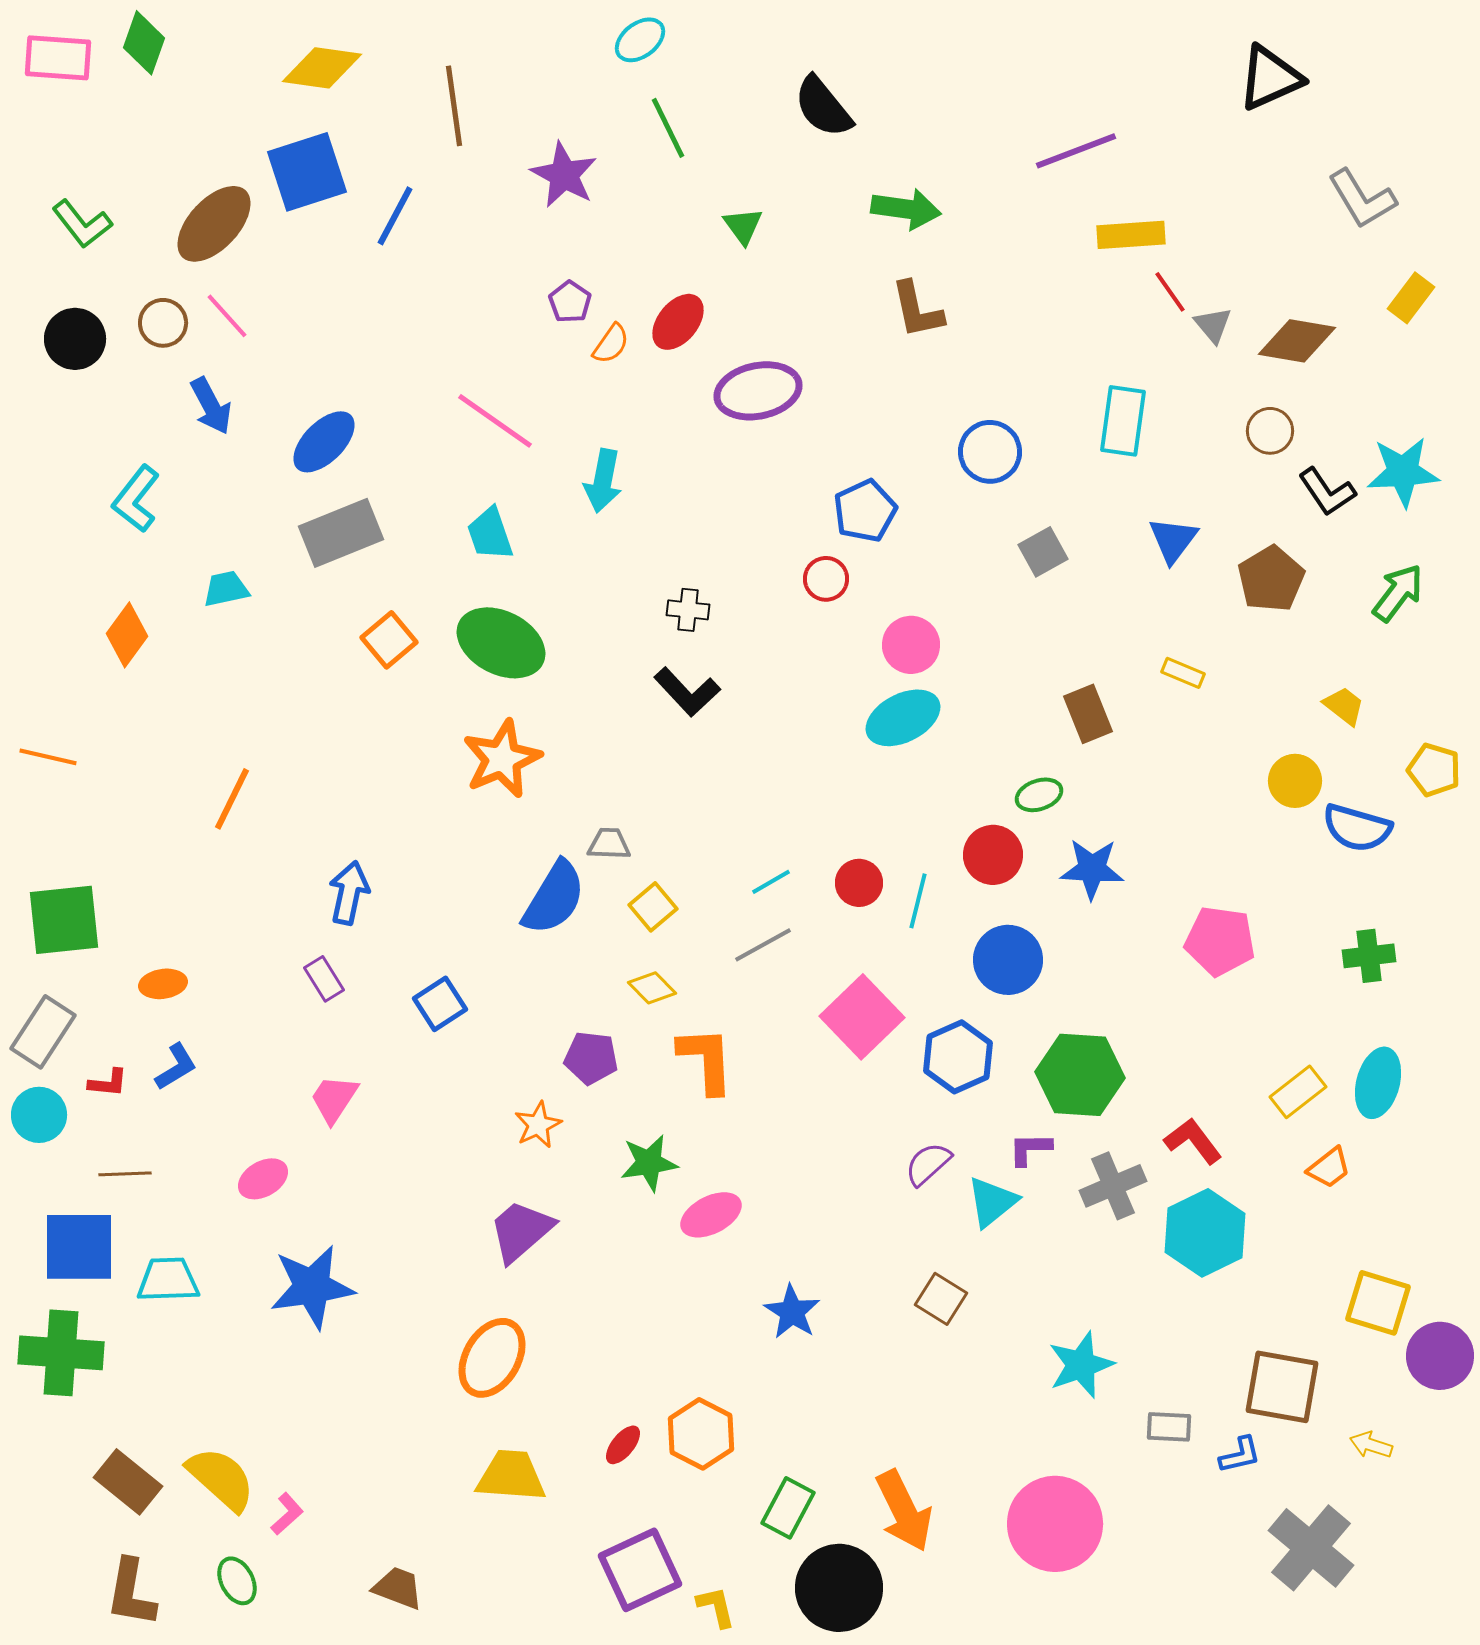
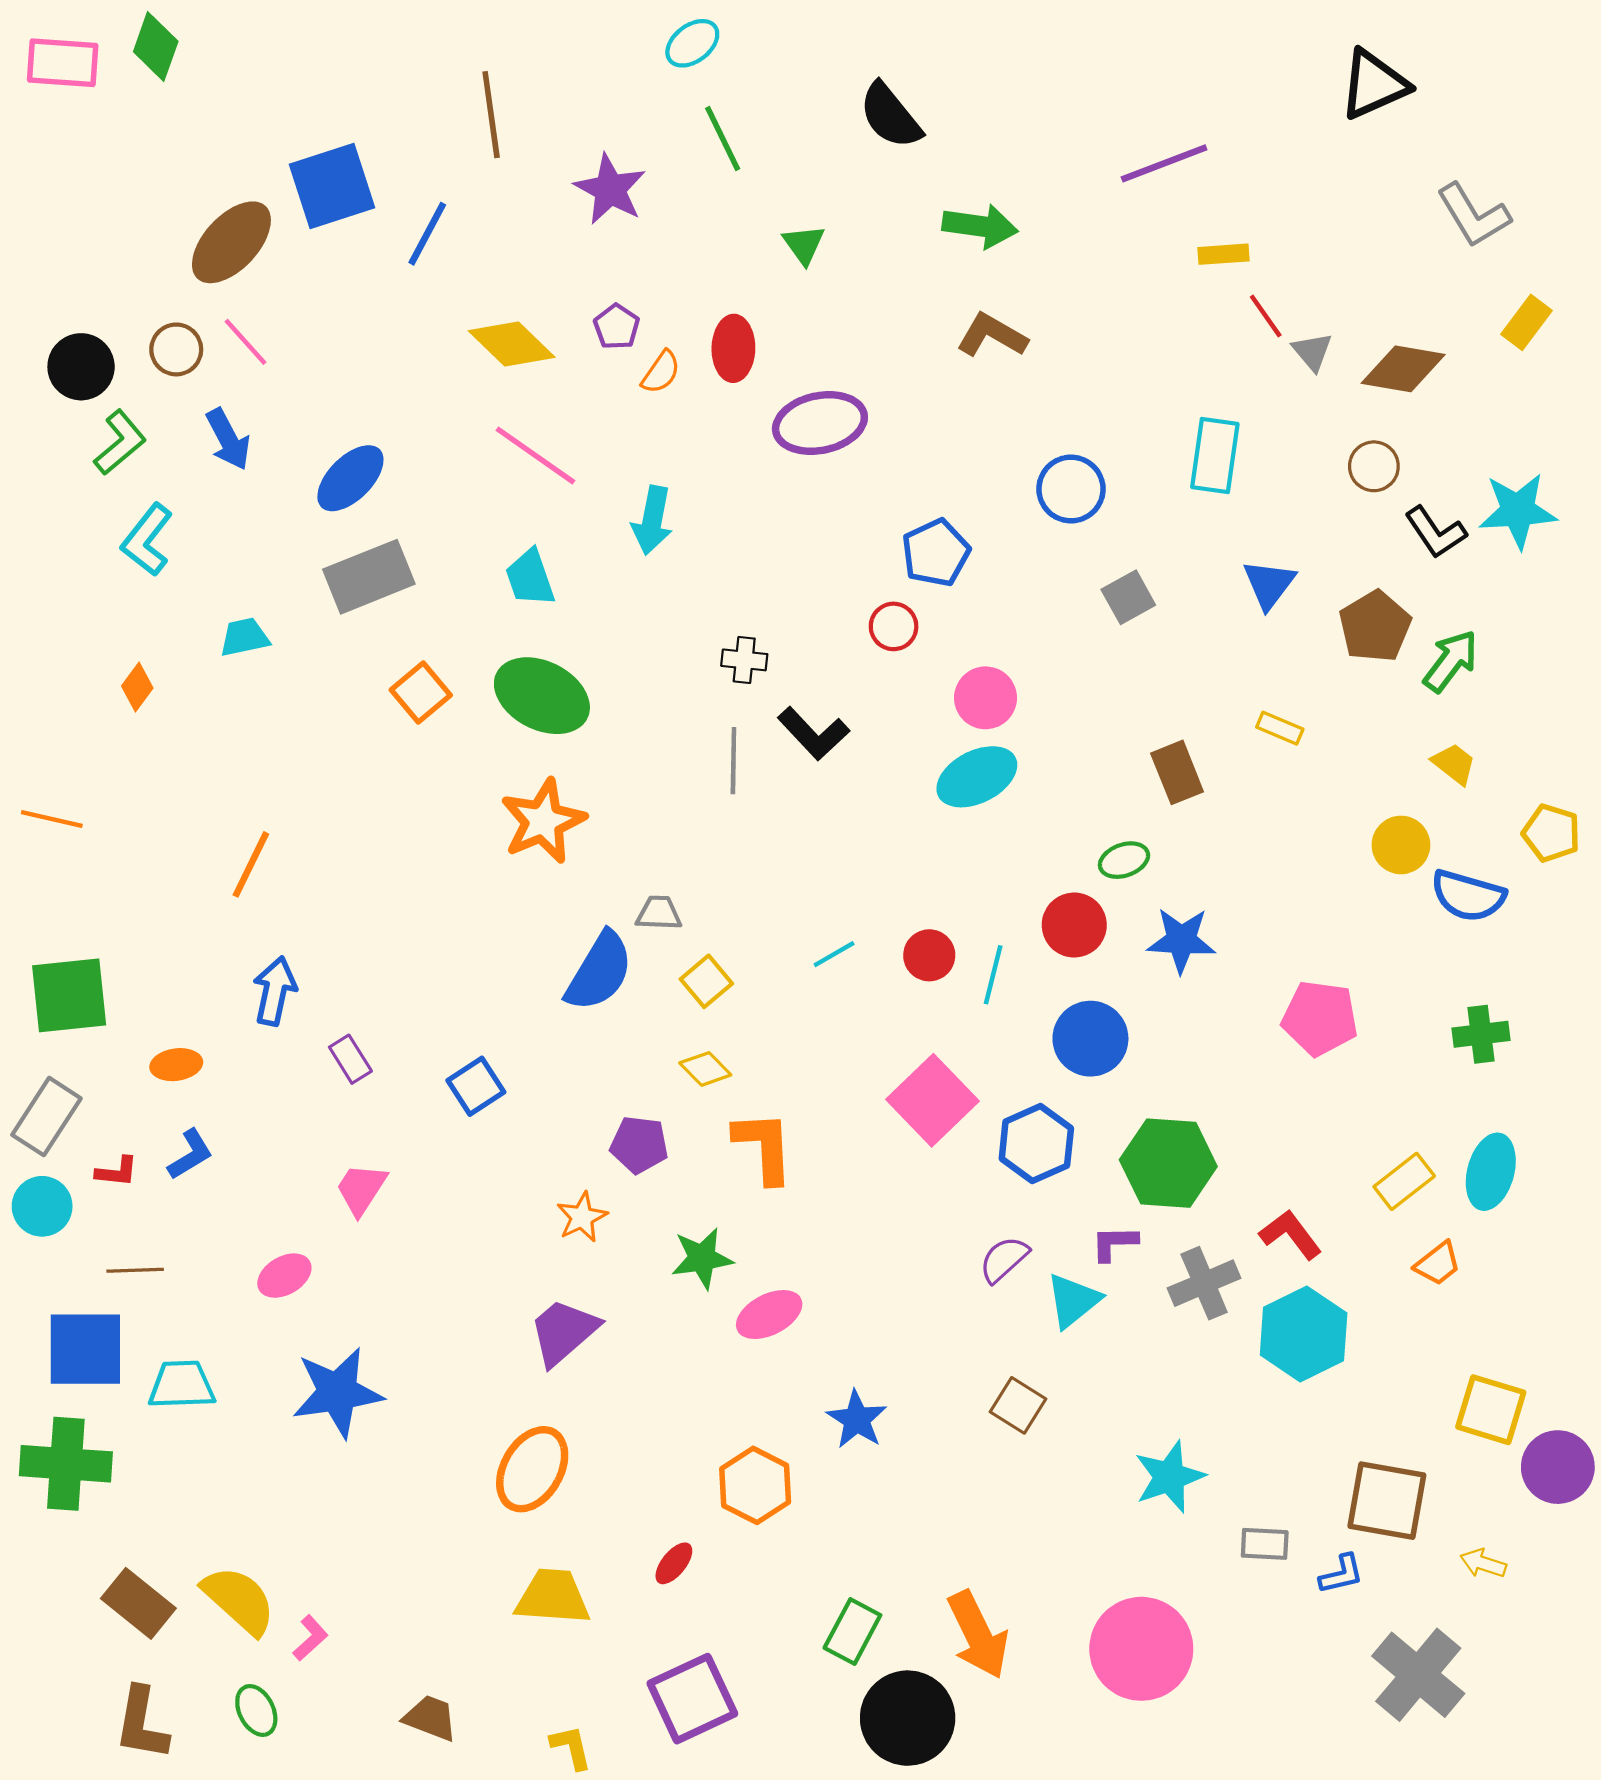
yellow diamond: (322, 68) -> (512, 344), moved, turned 36
green L-shape: (82, 224) -> (120, 442), moved, turned -92
yellow rectangle: (1131, 235) -> (1224, 254), size x0.7
brown L-shape: (917, 310) -> (992, 335), turned 132
red ellipse: (678, 322) -> (733, 348), turned -38
green arrow: (1398, 593) -> (1451, 661), moved
orange diamond: (127, 635) -> (137, 687), size x0.7
black L-shape: (687, 692) -> (813, 734), moved
blue arrow: (349, 893) -> (275, 991), moved
gray line: (763, 945) -> (733, 761), moved, turned -60
orange hexagon: (701, 1434) -> (755, 1485), moved
yellow L-shape: (716, 1607) -> (571, 1747), moved

